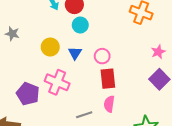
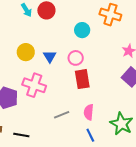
cyan circle: (80, 25) -> (82, 30), moved
pink semicircle: (109, 104) -> (89, 112), moved

